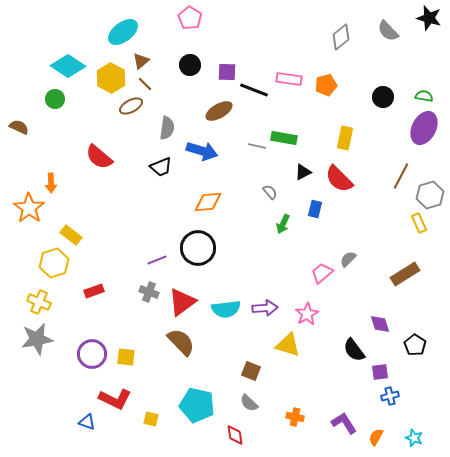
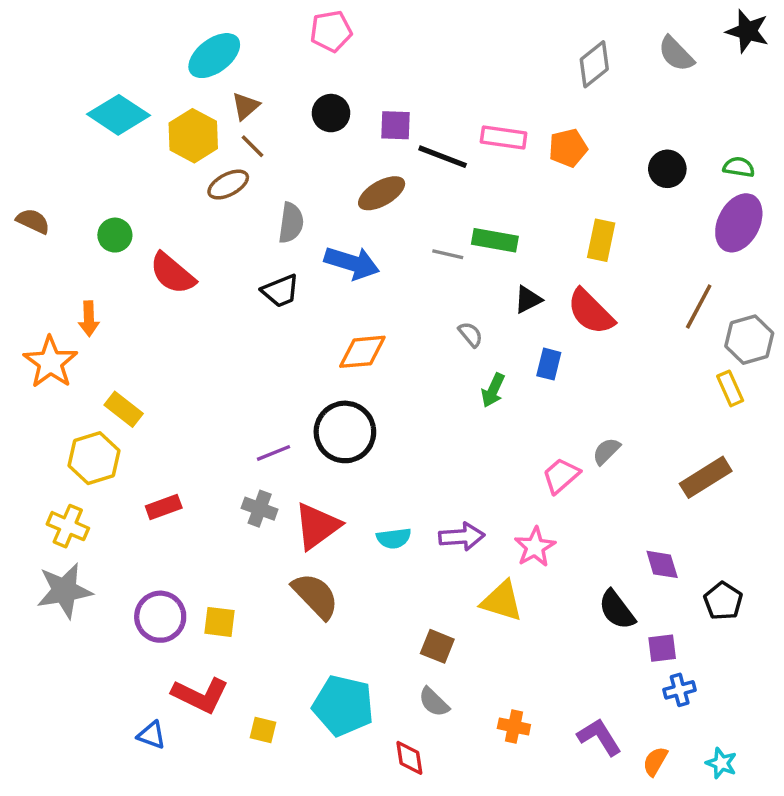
pink pentagon: (190, 18) -> (331, 31), turned 30
green circle: (55, 99) -> (115, 235), moved
cyan semicircle: (226, 309) -> (394, 538), size x0.7

